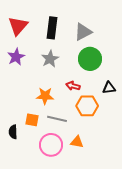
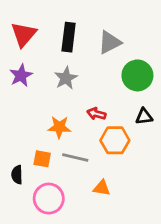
green circle: (90, 59) -> (137, 75), moved
pink circle: (51, 145) -> (49, 199), moved

